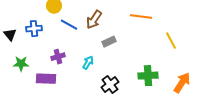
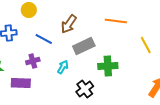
blue line: (69, 25) -> (44, 39), moved
gray rectangle: (109, 42) -> (84, 46), size x1.5
green cross: (148, 76) -> (108, 66), moved

